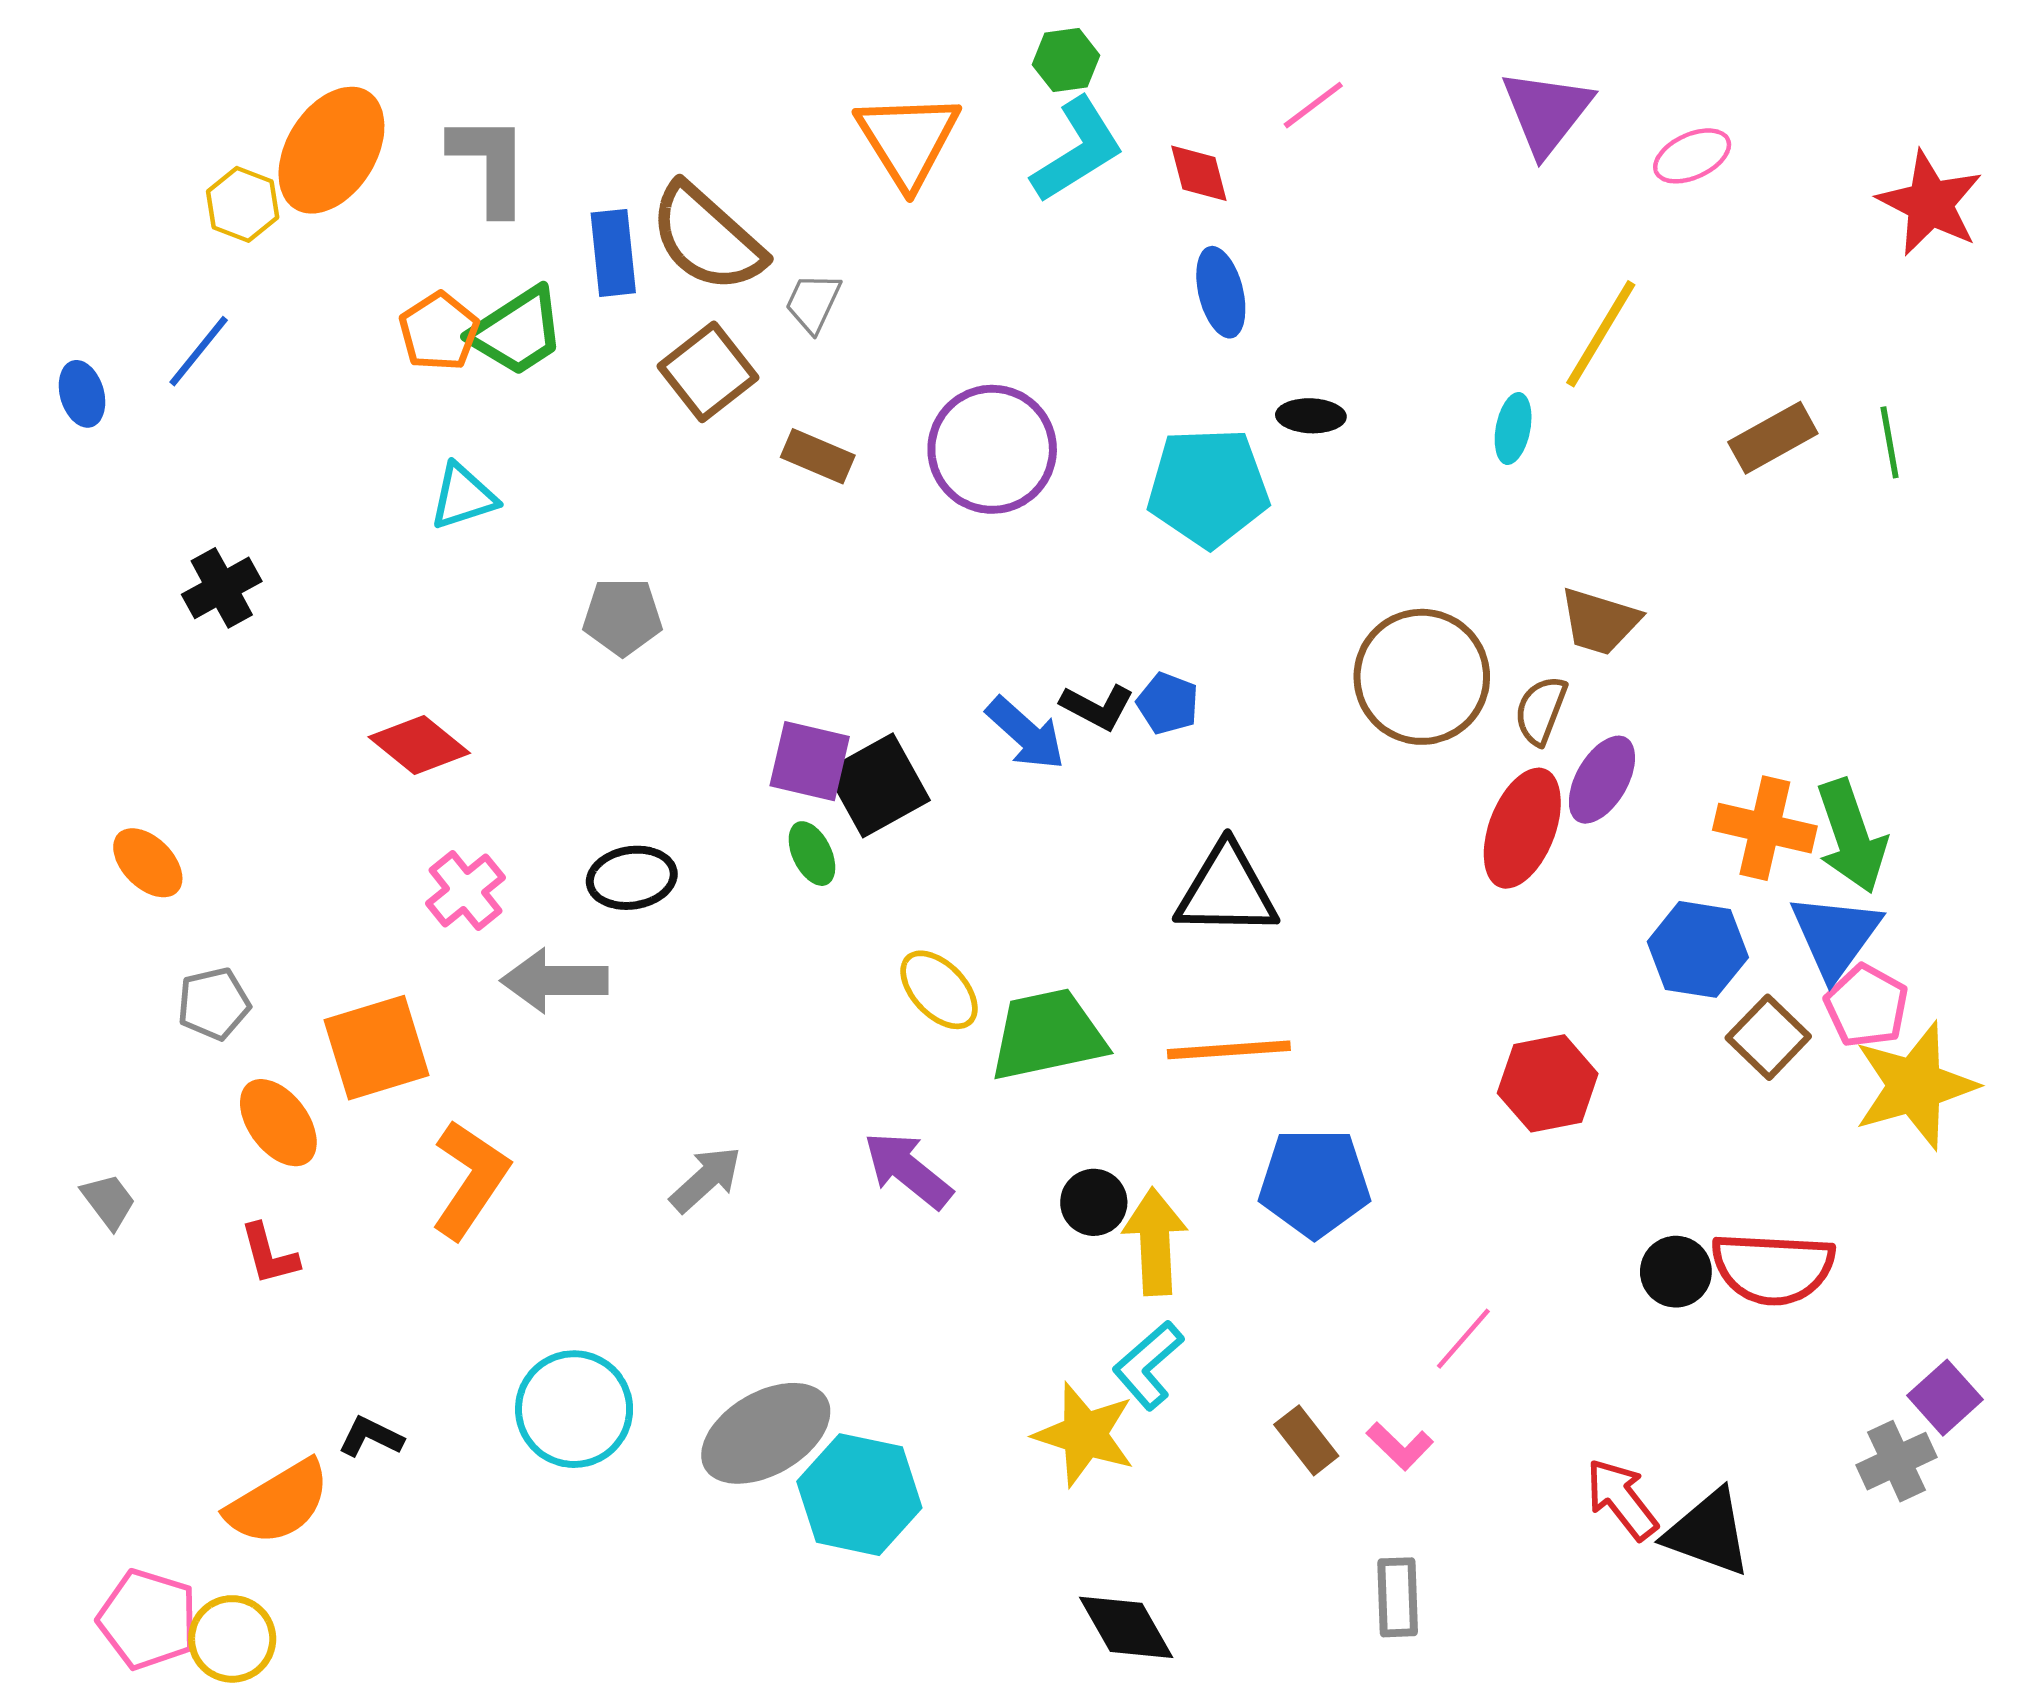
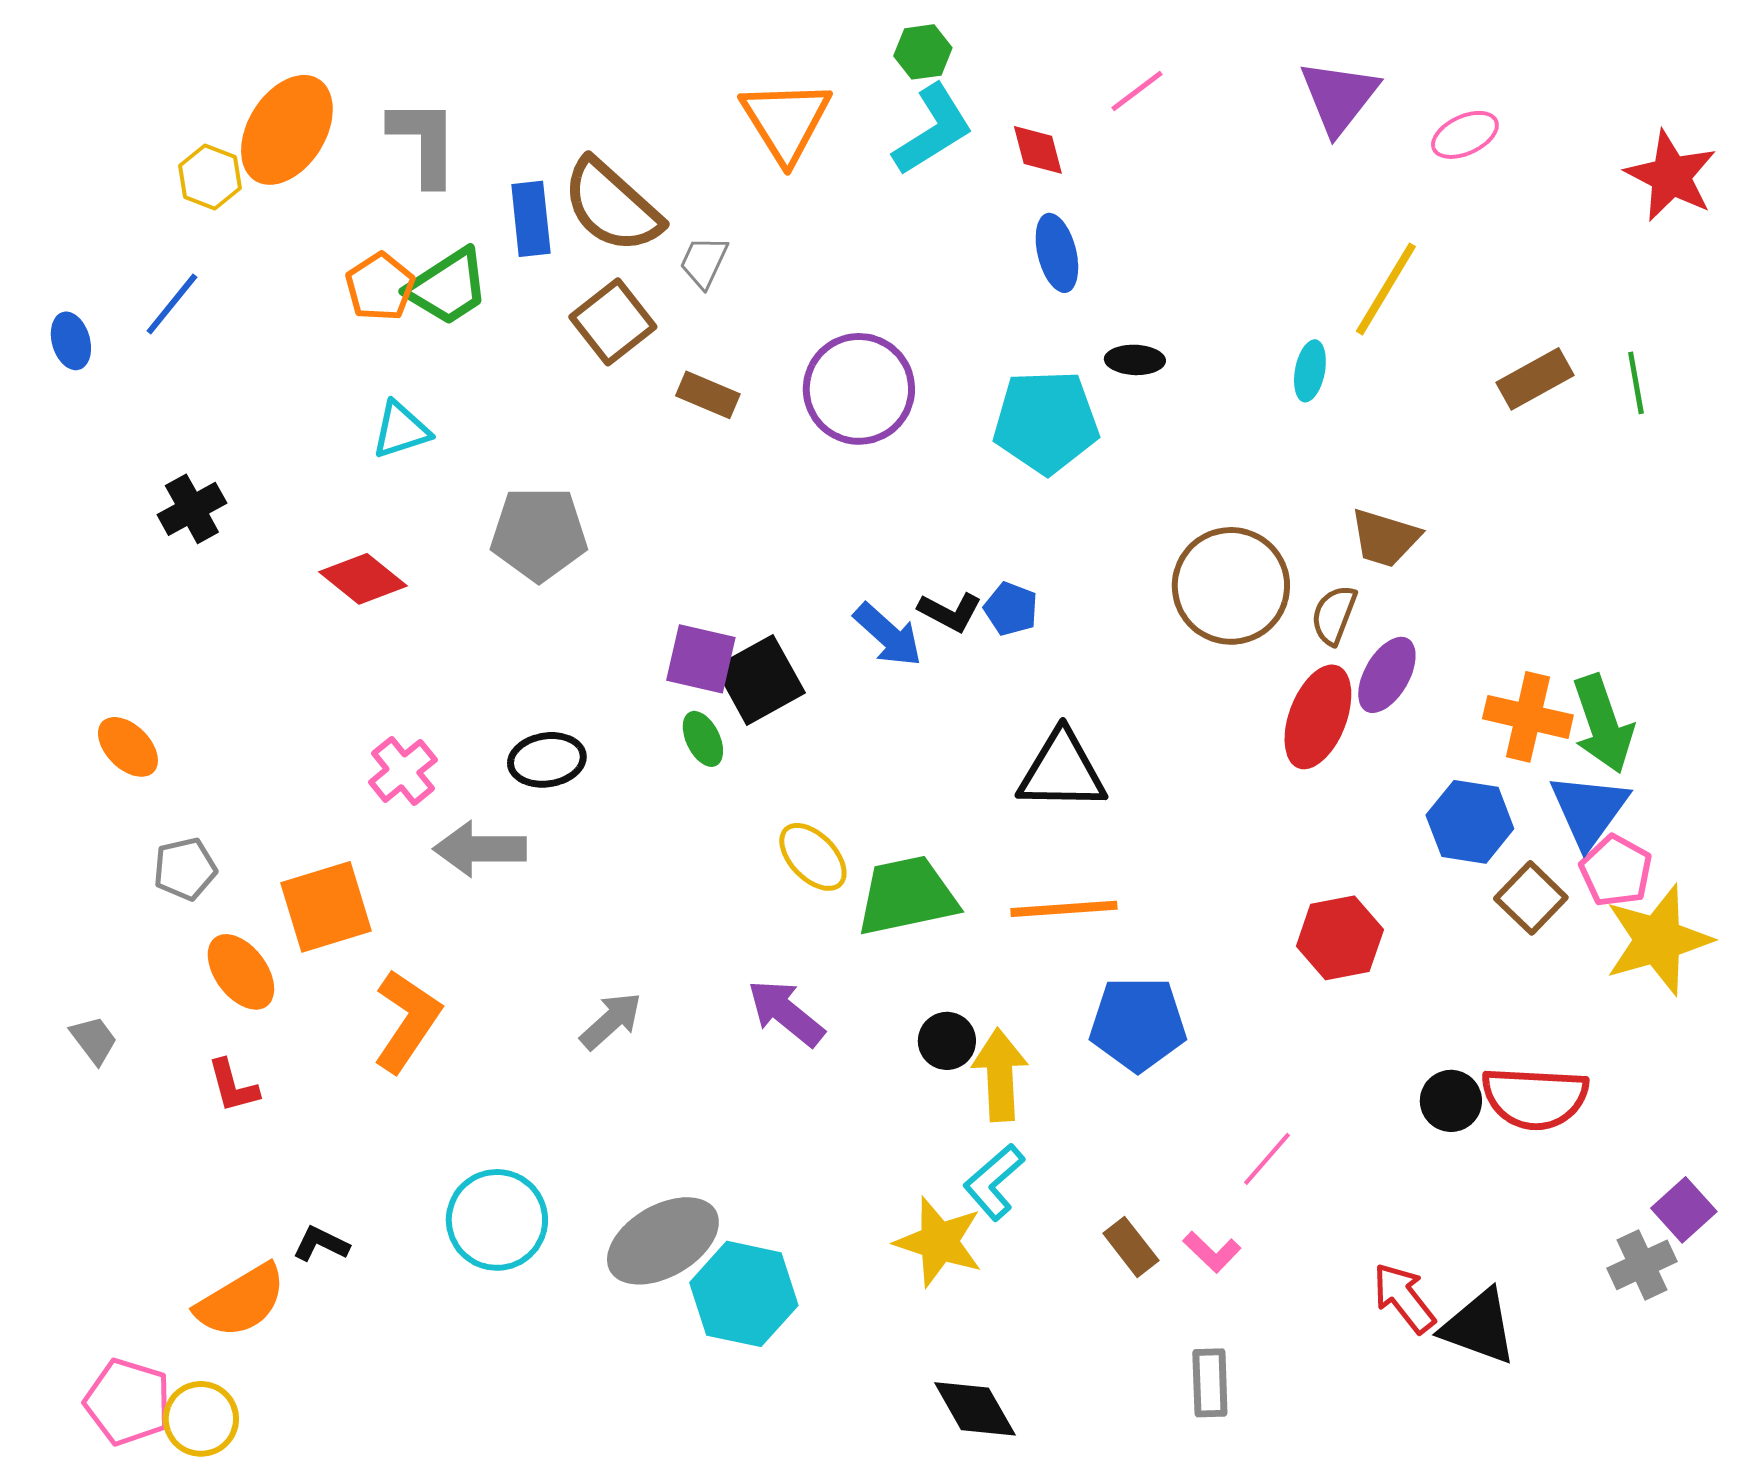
gray pentagon: (623, 617) -> (539, 534), size x1.4
red diamond: (419, 745) -> (363, 579), moved

